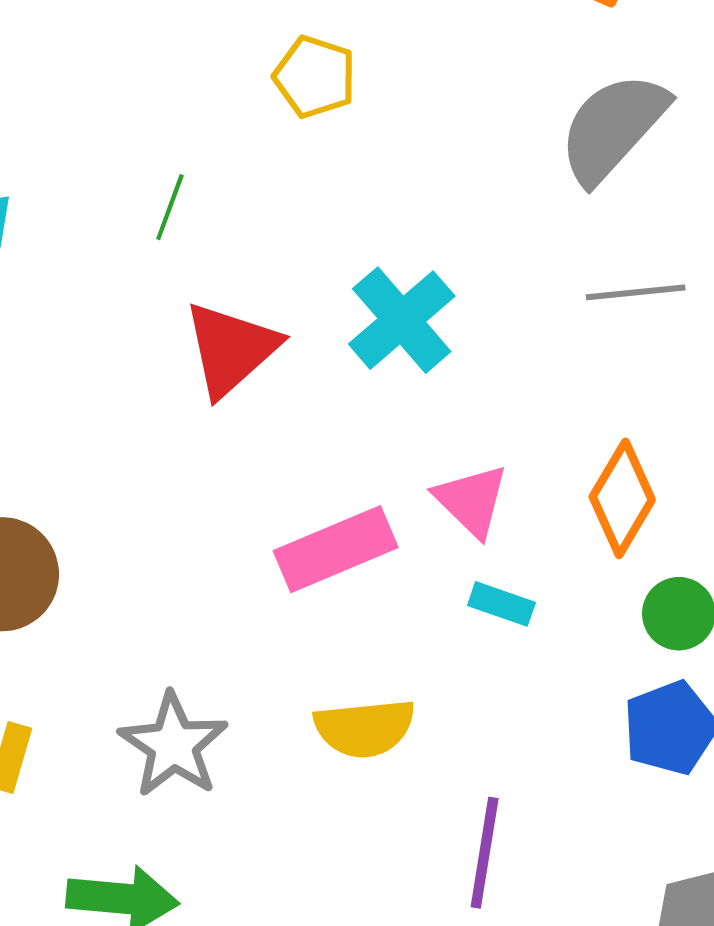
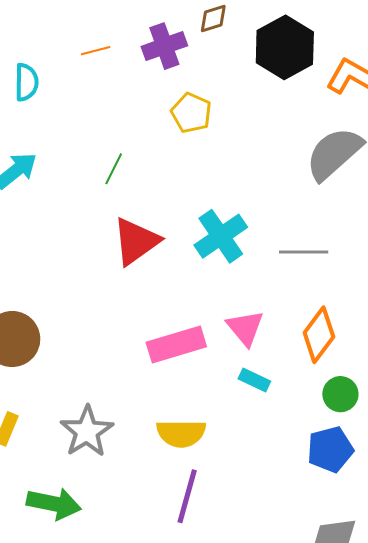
gray line: (636, 292) -> (304, 252), moved
purple line: (485, 853) -> (187, 496), moved

